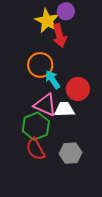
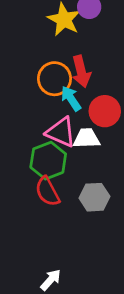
red arrow: (59, 35) -> (81, 71), moved

